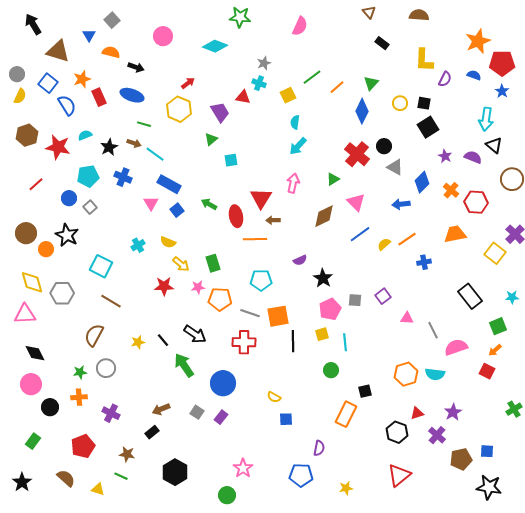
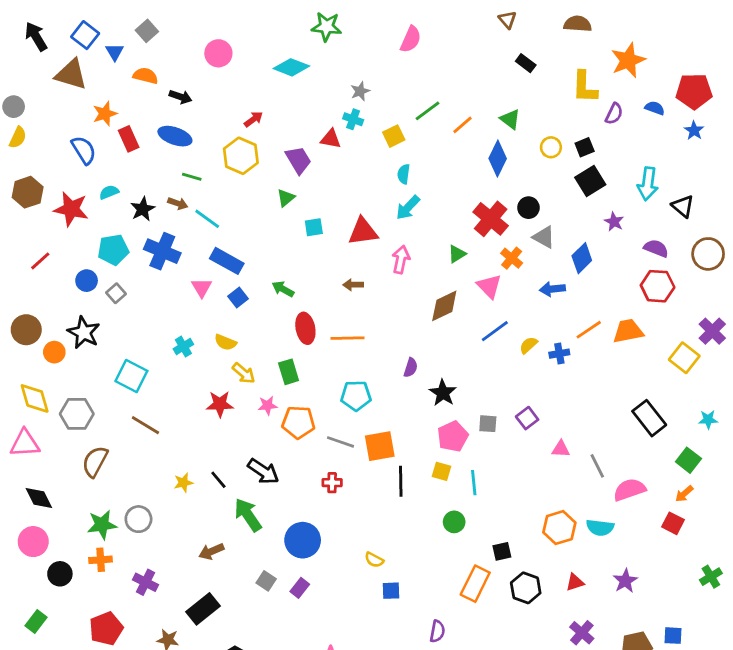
orange star: (478, 41) -> (628, 60), moved
blue square: (48, 83) -> (85, 35), moved
green triangle: (371, 83) -> (510, 119), turned -35
black square: (424, 103) -> (585, 147), turned -32
cyan arrow: (486, 119) -> (648, 184), moved
purple semicircle: (473, 157) -> (656, 248), moved
blue cross: (123, 177) -> (162, 251), size x1.4
orange cross: (451, 190) -> (512, 258), moved
red triangle: (261, 198) -> (363, 231), moved, turned 50
red ellipse: (236, 216) -> (305, 328), moved
brown arrow: (273, 220) -> (353, 285), moved
orange line: (407, 239) -> (589, 330), moved
purple semicircle: (300, 260) -> (411, 368), turned -48
blue cross: (424, 262) -> (559, 354), moved
green square: (498, 326) -> (688, 460), turned -30
yellow square: (322, 334) -> (442, 471), turned 32
brown semicircle: (94, 335) -> (95, 462), moved
red cross: (244, 342) -> (332, 483), size x0.6
green star: (80, 372) -> (102, 525), size x1.5
brown arrow: (161, 409) -> (211, 551), moved
black rectangle: (152, 432) -> (203, 609), size x1.6
black hexagon: (397, 432) -> (526, 588), moved
purple cross: (437, 435) -> (582, 633), moved

